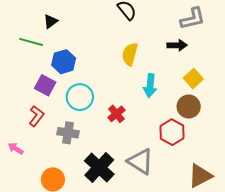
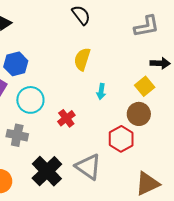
black arrow: (177, 45) -> (160, 63), moved
cyan arrow: (150, 86) -> (101, 91), size x0.7

